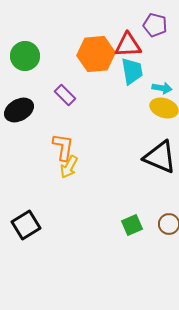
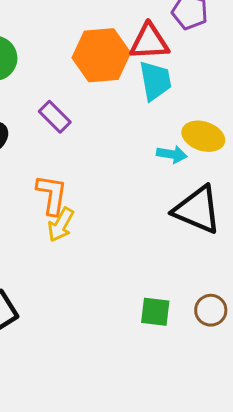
cyan arrow: (162, 88) -> (172, 154), moved
green square: (132, 225) -> (155, 312), turned 30

